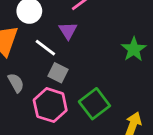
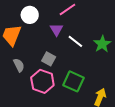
white line: (45, 48) -> (75, 41), moved
green square: (94, 104) -> (74, 81), turned -30

